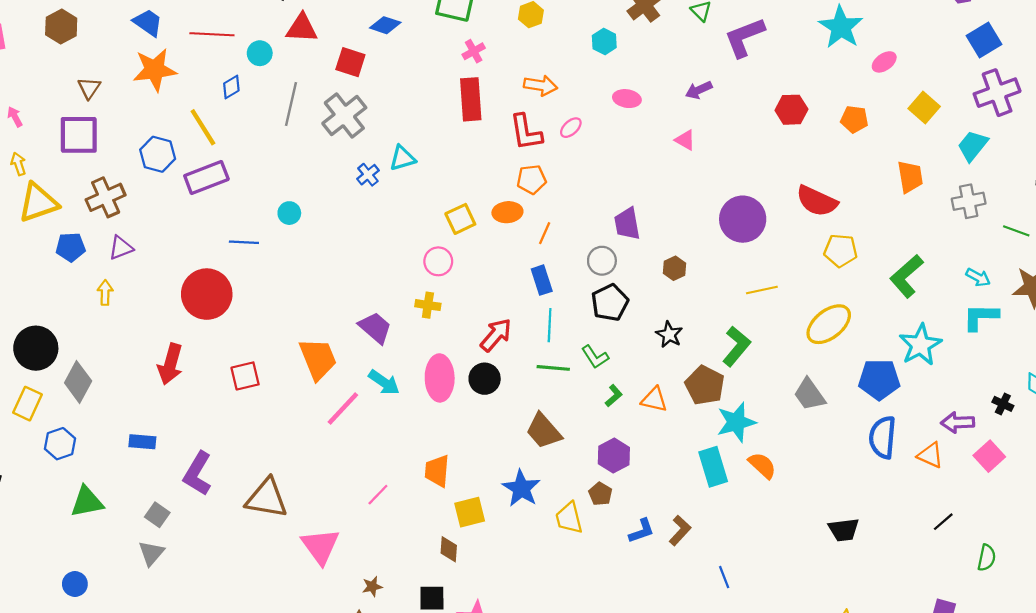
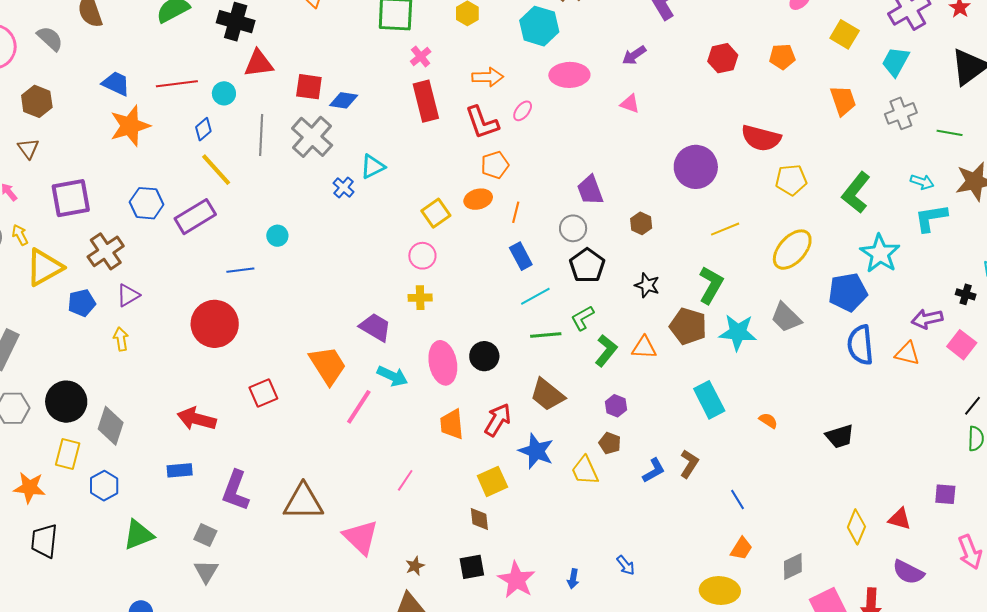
blue diamond: (385, 25) -> (344, 100), moved
cyan hexagon: (604, 42) -> (539, 26), size x1.6
brown triangle: (89, 88) -> (28, 148), moved
pink ellipse: (627, 99) -> (569, 75), size x1.5
yellow line: (203, 127) -> (216, 170), moved
cyan line: (550, 325) -> (535, 296), turned 68
red arrow: (496, 335) -> (498, 420), moved
green L-shape: (595, 357) -> (582, 318), turned 104
red arrow: (170, 364) -> (197, 419), moved, turned 99
green L-shape: (614, 396) -> (606, 351), size x1.5
cyan star: (736, 422) -> (738, 332), moved, turned 30
purple hexagon: (614, 456) -> (616, 406), size x0.7
orange semicircle: (762, 465) -> (768, 421), moved, size x0.7
orange trapezoid: (437, 471) -> (452, 424), moved
black line: (943, 522) -> (973, 406), moved

